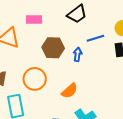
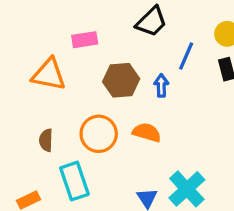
blue line: (95, 38) -> (186, 56), turned -42
orange semicircle: (70, 91) -> (147, 132), moved, turned -114

